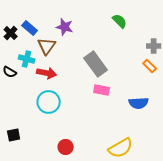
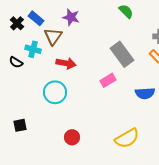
gray rectangle: (96, 64) -> (122, 54), moved
red arrow: (47, 73) -> (66, 63), moved
pink rectangle: (102, 90) -> (108, 80), turned -42

